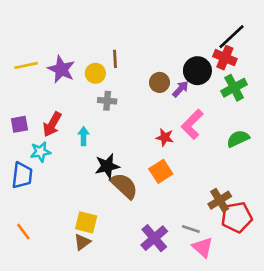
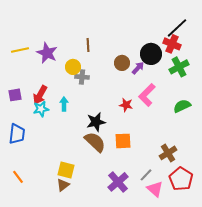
yellow circle: (95, 73) -> (73, 67), moved
cyan star: (40, 152) -> (41, 109), moved
black star: (107, 166) -> (96, 122), moved
orange square: (161, 171) -> (123, 141), moved, turned 30
red pentagon: (237, 217) -> (181, 179), moved, turned -30
gray line: (191, 229) -> (146, 175), turned -64

